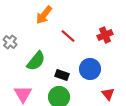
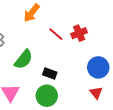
red cross: (105, 35) -> (79, 33), moved
blue circle: (90, 69) -> (98, 67), moved

